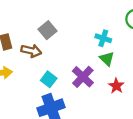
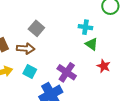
purple cross: (83, 77) -> (67, 72), moved
cyan square: (49, 79) -> (30, 71), moved

